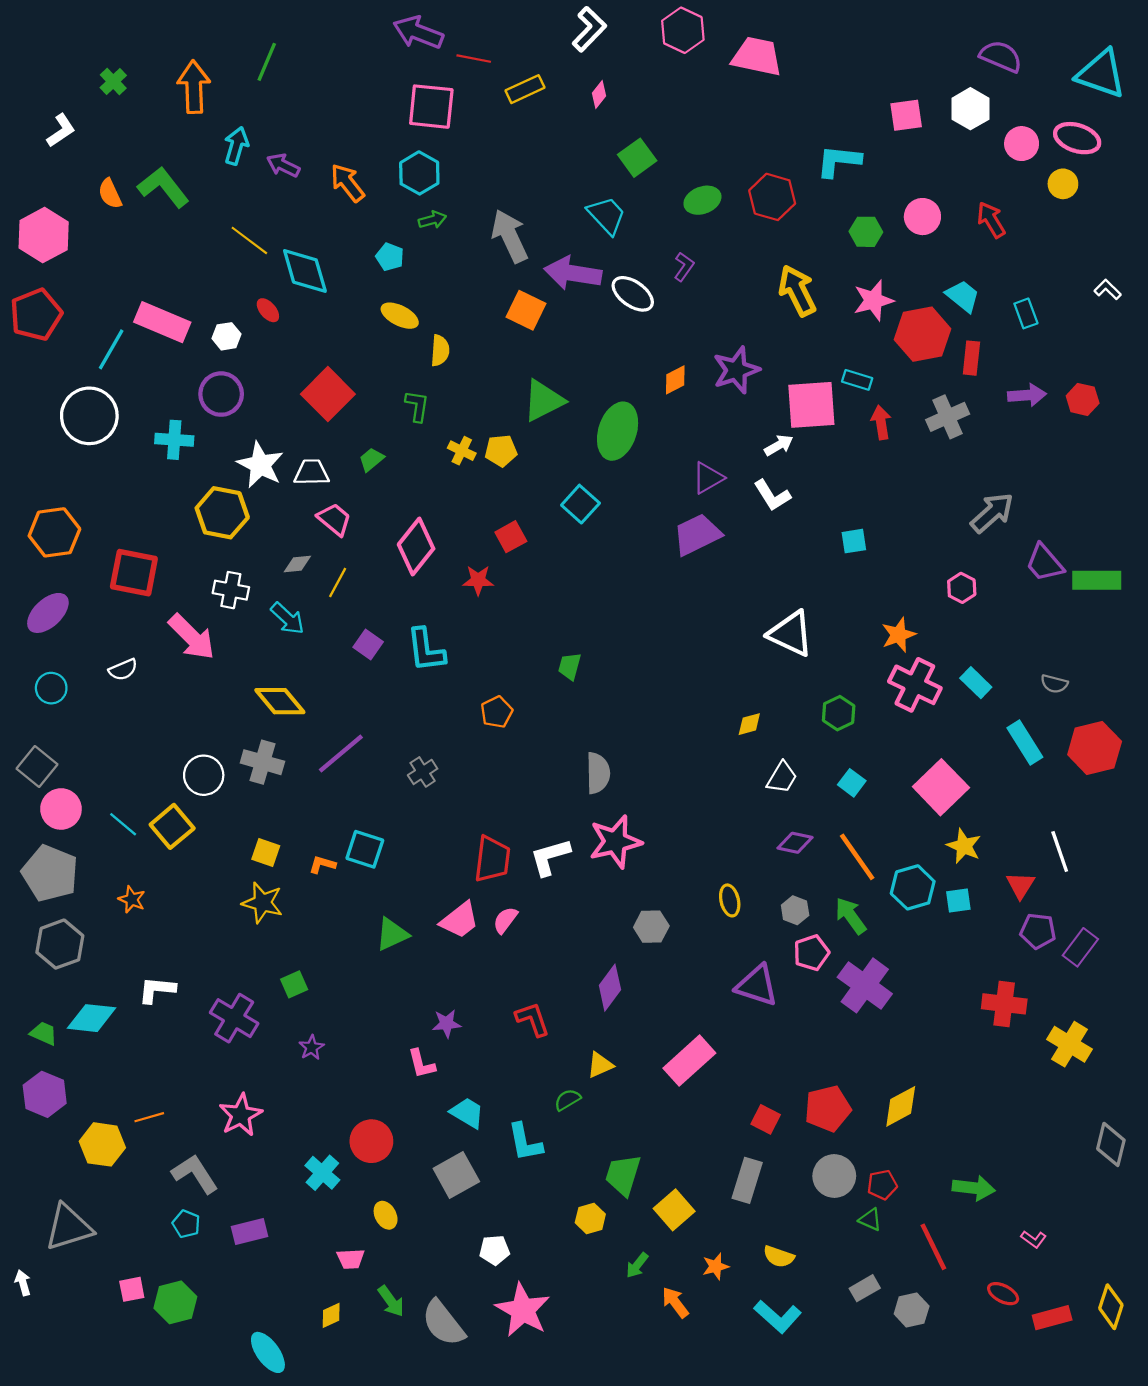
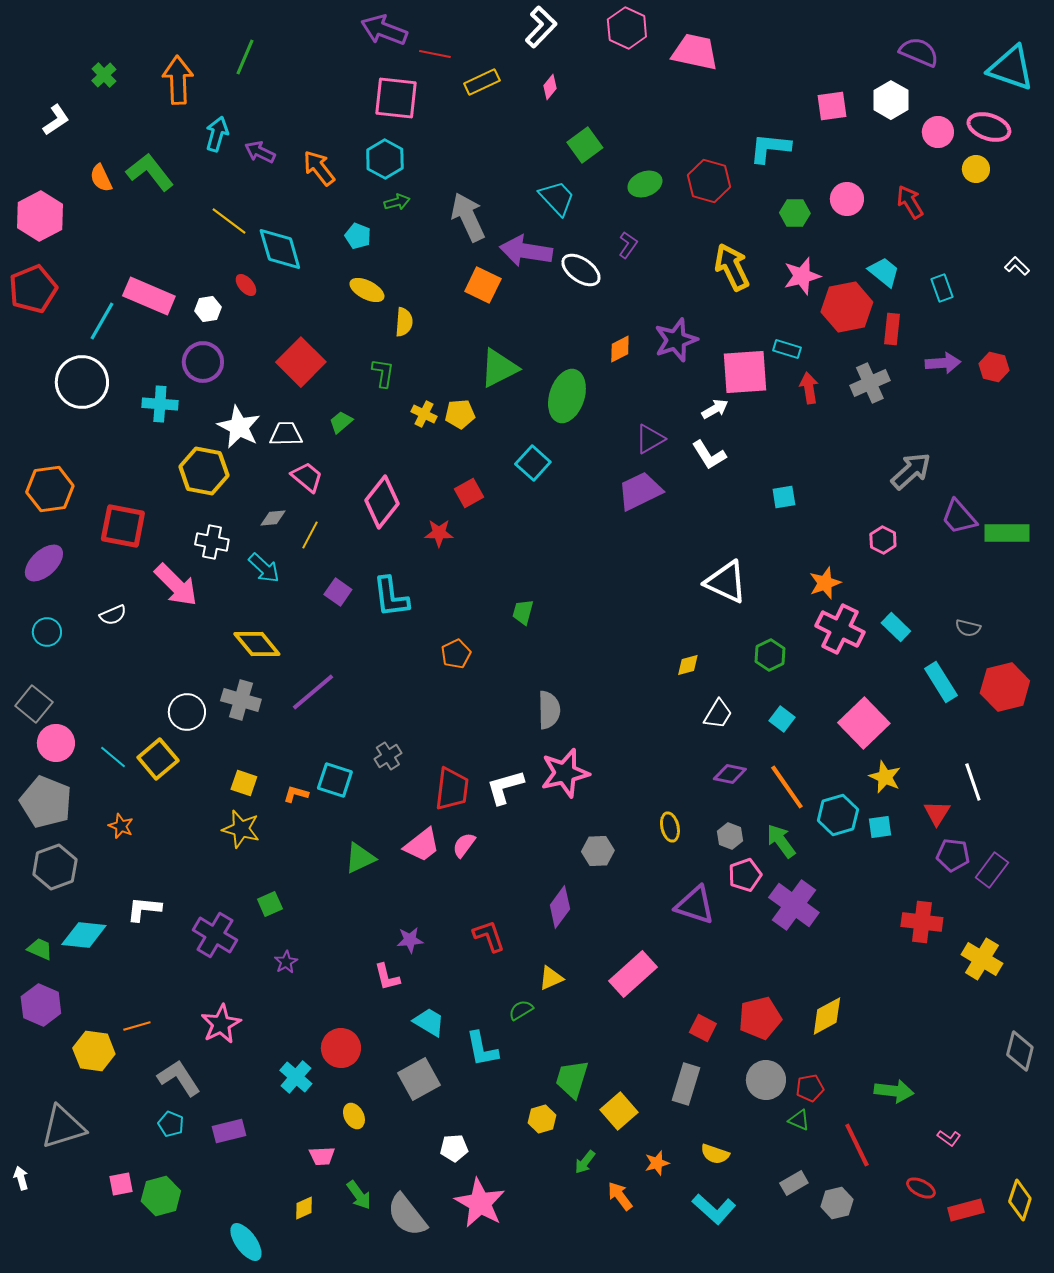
gray cross: (423, 772) -> (388, 756), moved

